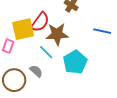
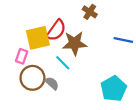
cyan pentagon: (75, 62) -> (114, 89), moved
brown circle: (14, 80) -> (32, 78), moved

